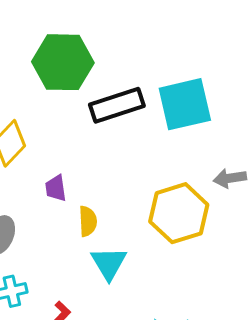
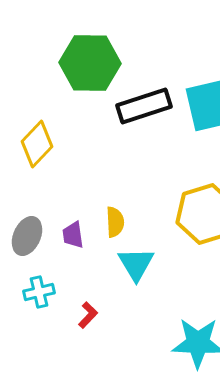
purple trapezoid: (56, 188) -> (73, 235), moved

